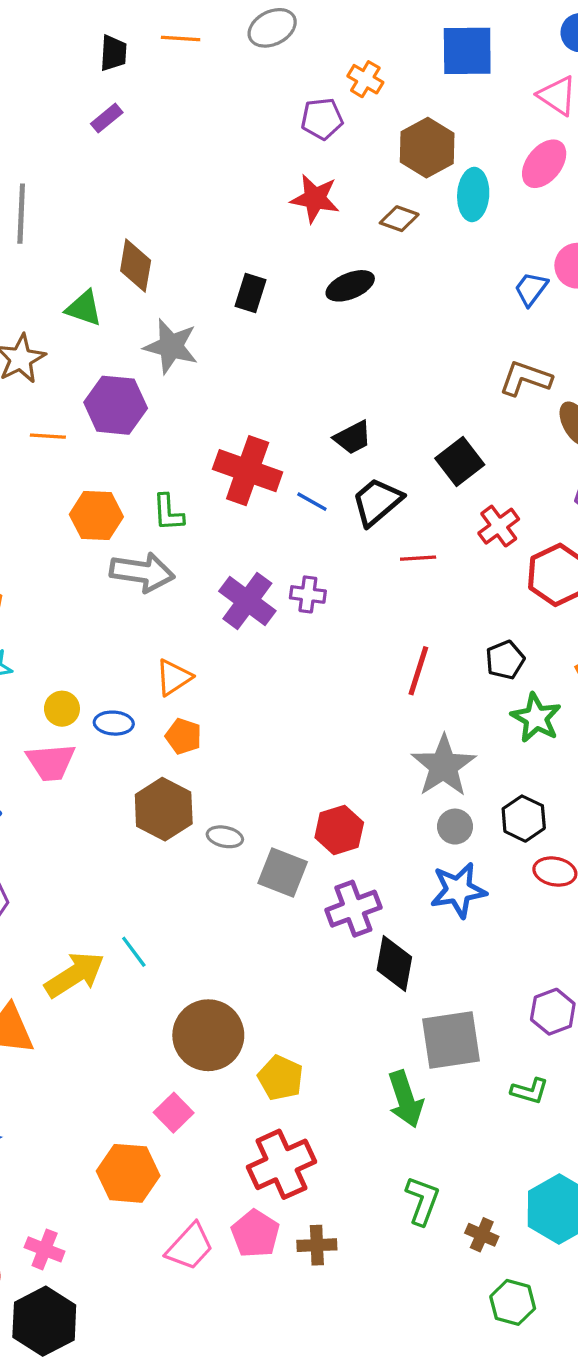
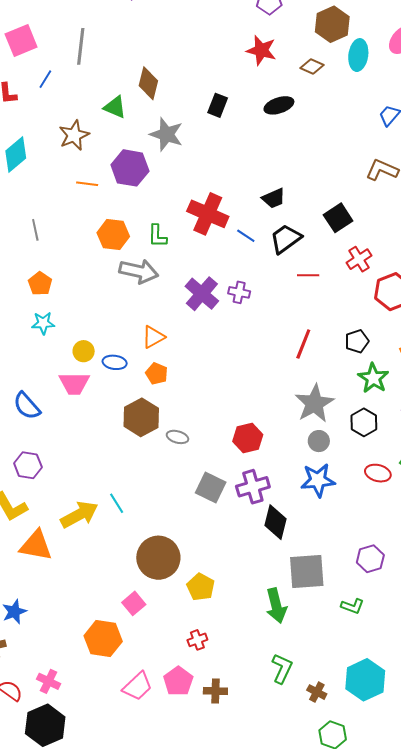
black hexagon: (524, 819) -> (364, 422), moved
gray square: (283, 873) -> (211, 488), moved
red cross: (282, 1164) -> (197, 640), size x0.5

